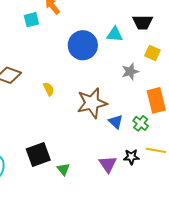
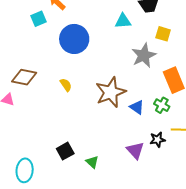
blue circle: (83, 45) -> (74, 39), moved
gray star: (130, 72) -> (144, 55), size x1.4
black square: (38, 154) -> (65, 151), size x0.7

